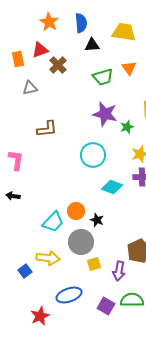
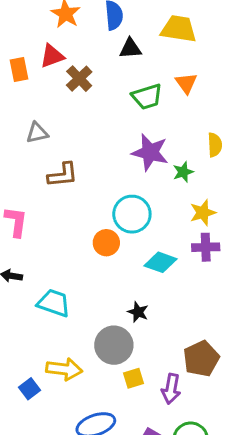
gray triangle: (30, 88) -> (37, 133), moved
orange circle: (76, 211) -> (106, 243), moved
cyan trapezoid: (53, 222) -> (54, 303), moved, turned -115

